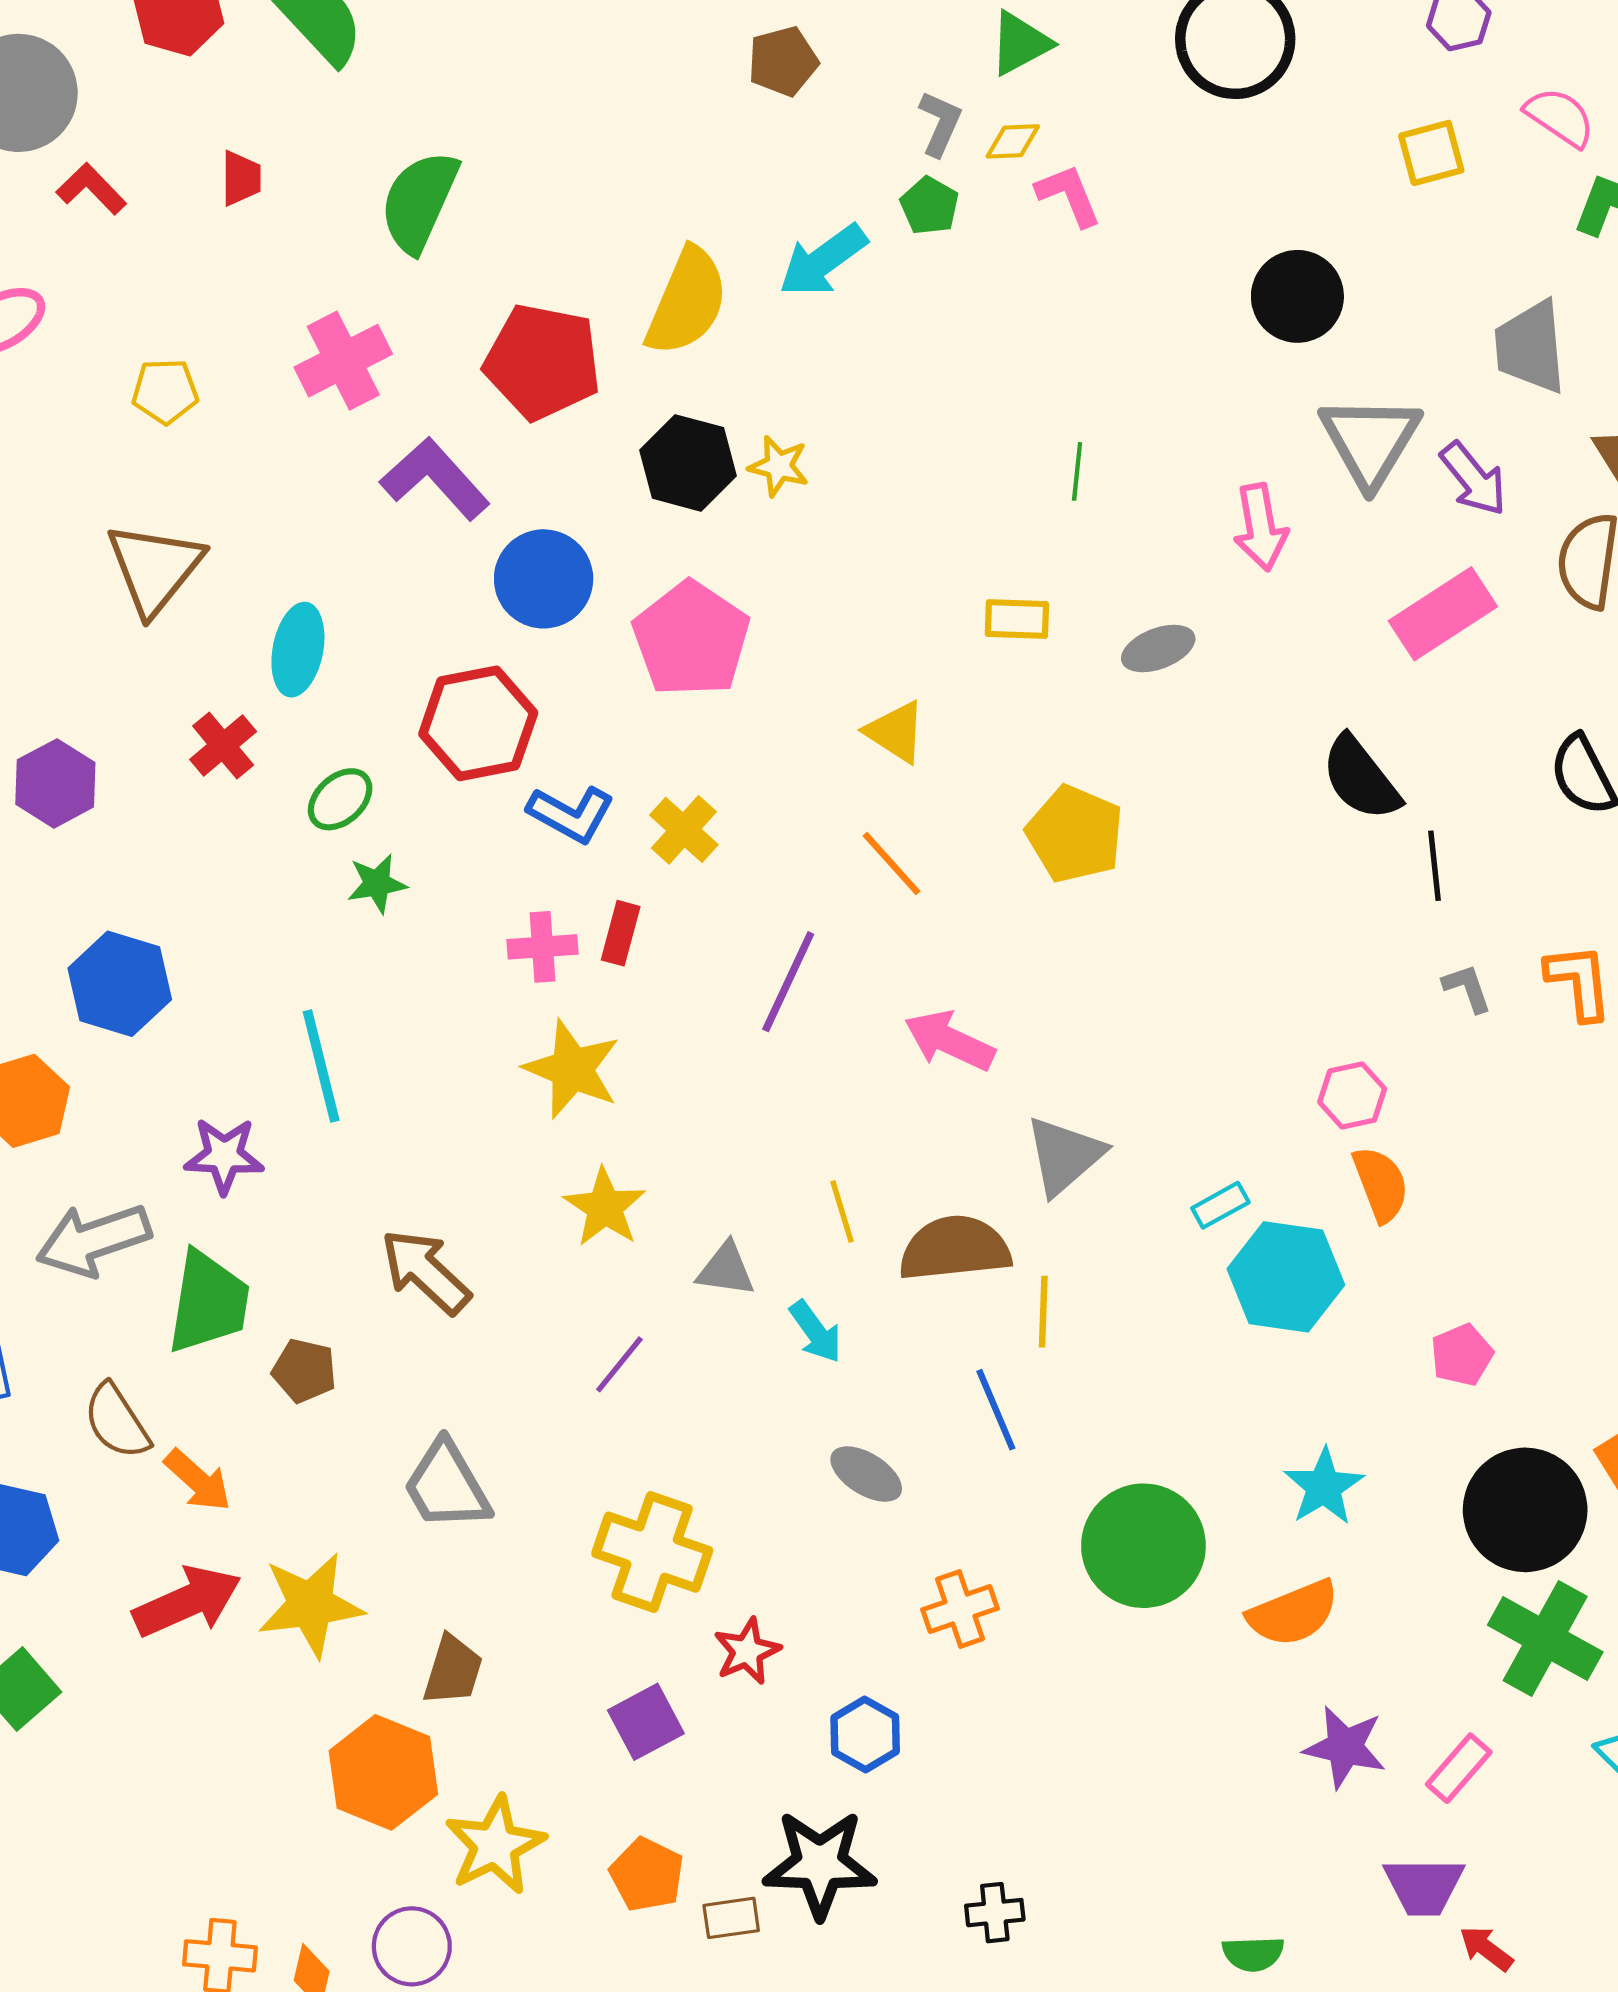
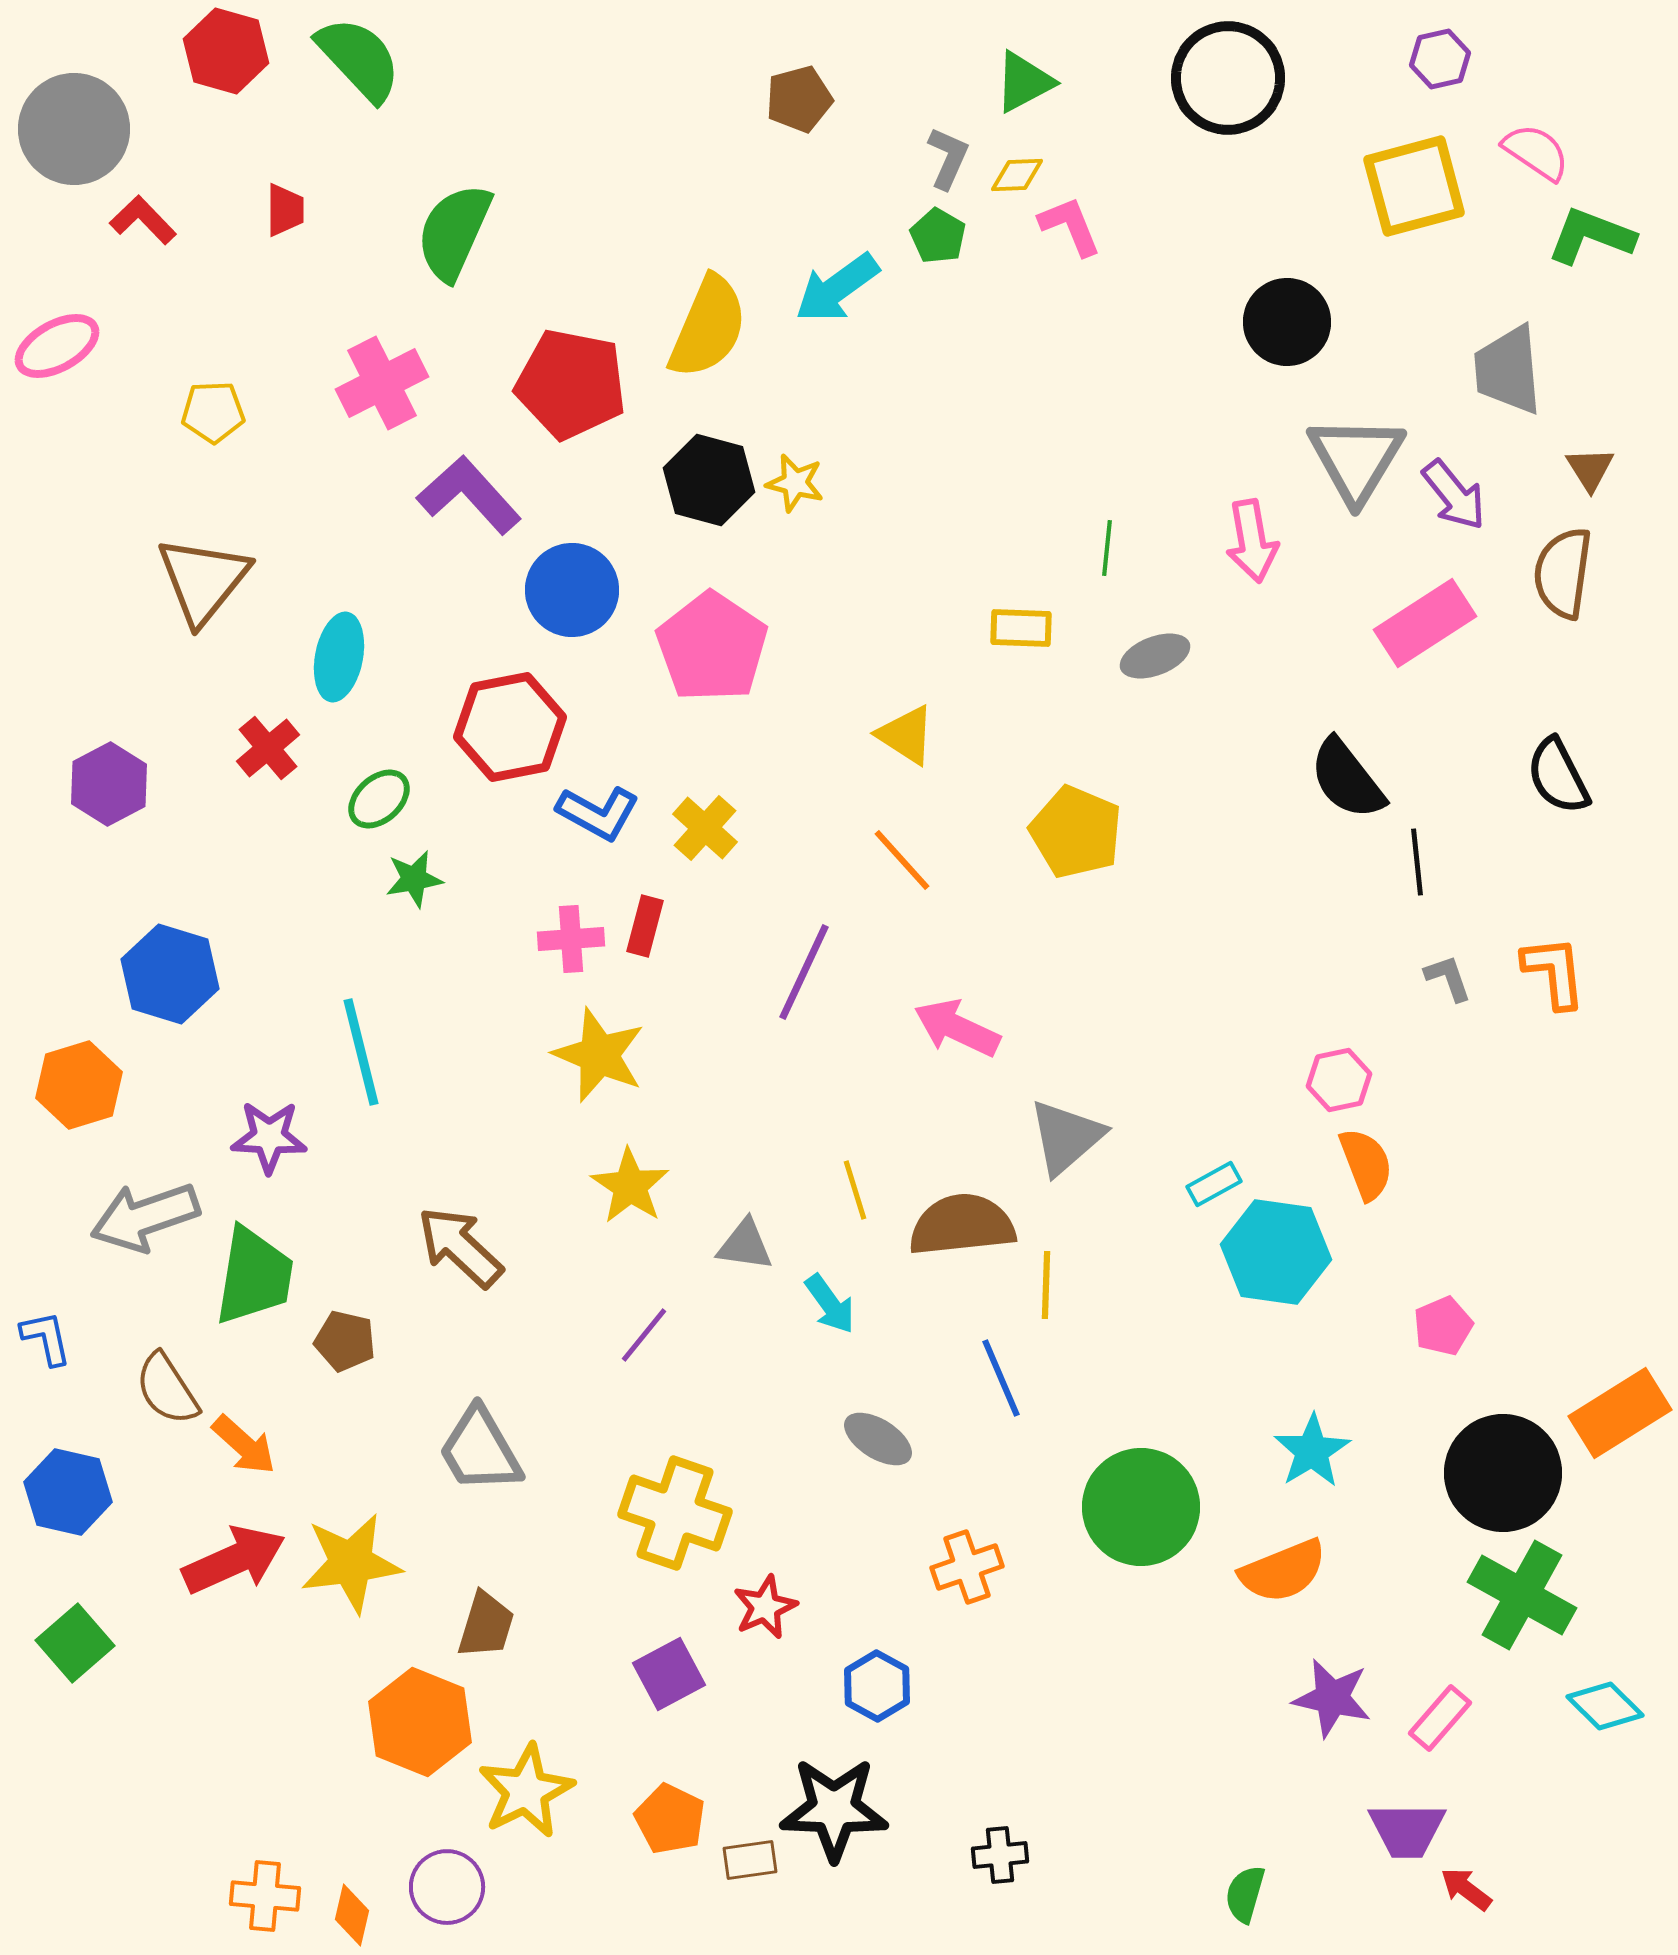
yellow square: (1431, 153) -> (1414, 186), size x1.6
green line: (1077, 471) -> (1107, 548), moved
green semicircle: (1253, 1954) -> (1245, 1894), turned 108

